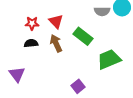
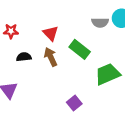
red star: (32, 23) -> (11, 31), moved

